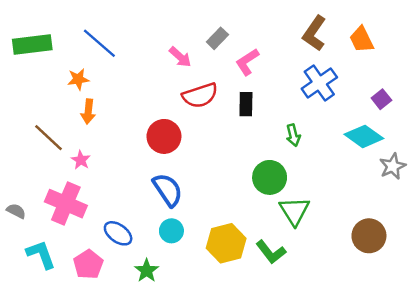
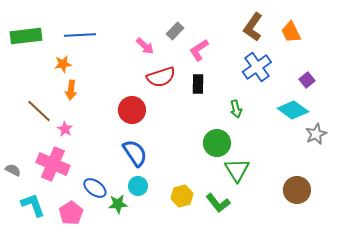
blue line: (99, 43) -> (80, 35), turned -44
yellow hexagon: (226, 243) -> (182, 196), size x0.7
green star: (147, 271) -> (118, 204), moved, turned 30

